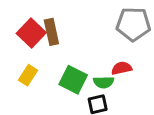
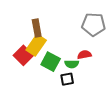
red square: (31, 33) -> (23, 55), moved
yellow rectangle: (28, 75) -> (36, 45), moved, size x1.5

